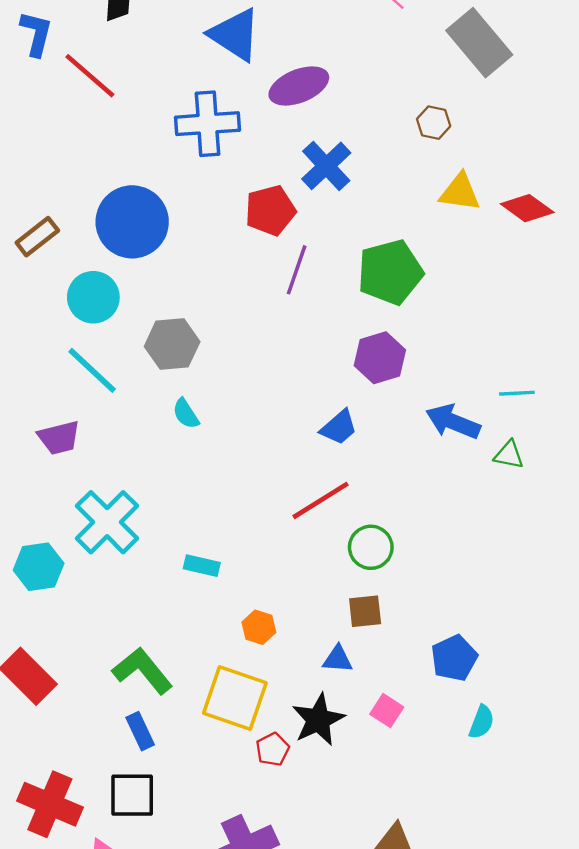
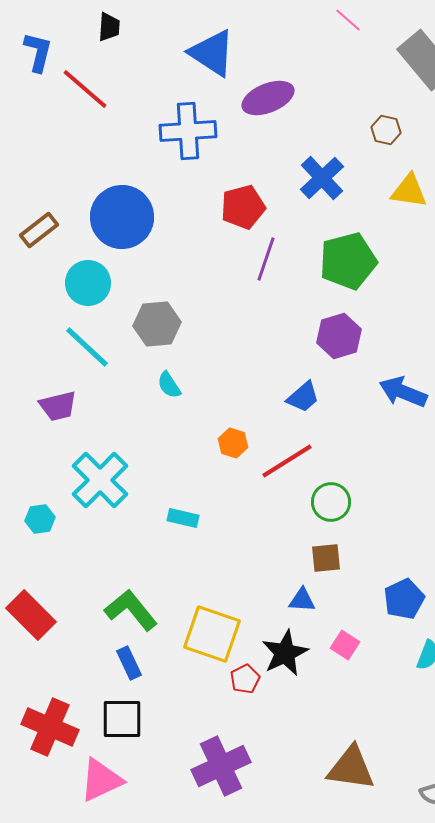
blue cross: (326, 166) -> (322, 178), moved
cyan hexagon: (39, 567) -> (40, 519), size x0.7
orange hexagon: (259, 627) -> (233, 443), moved

